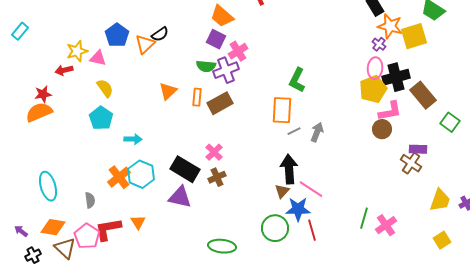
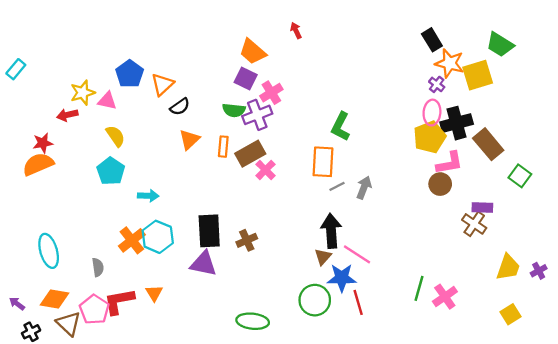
black semicircle: (160, 34) -> (180, 107), moved
pink cross: (214, 152) -> (265, 170), moved
black rectangle: (185, 169) -> (209, 231), turned 56

